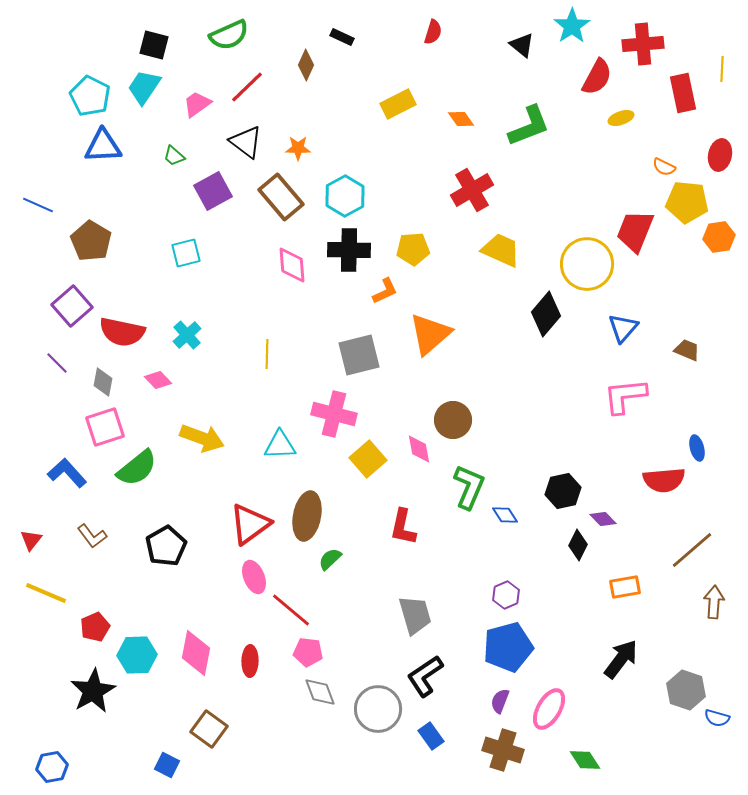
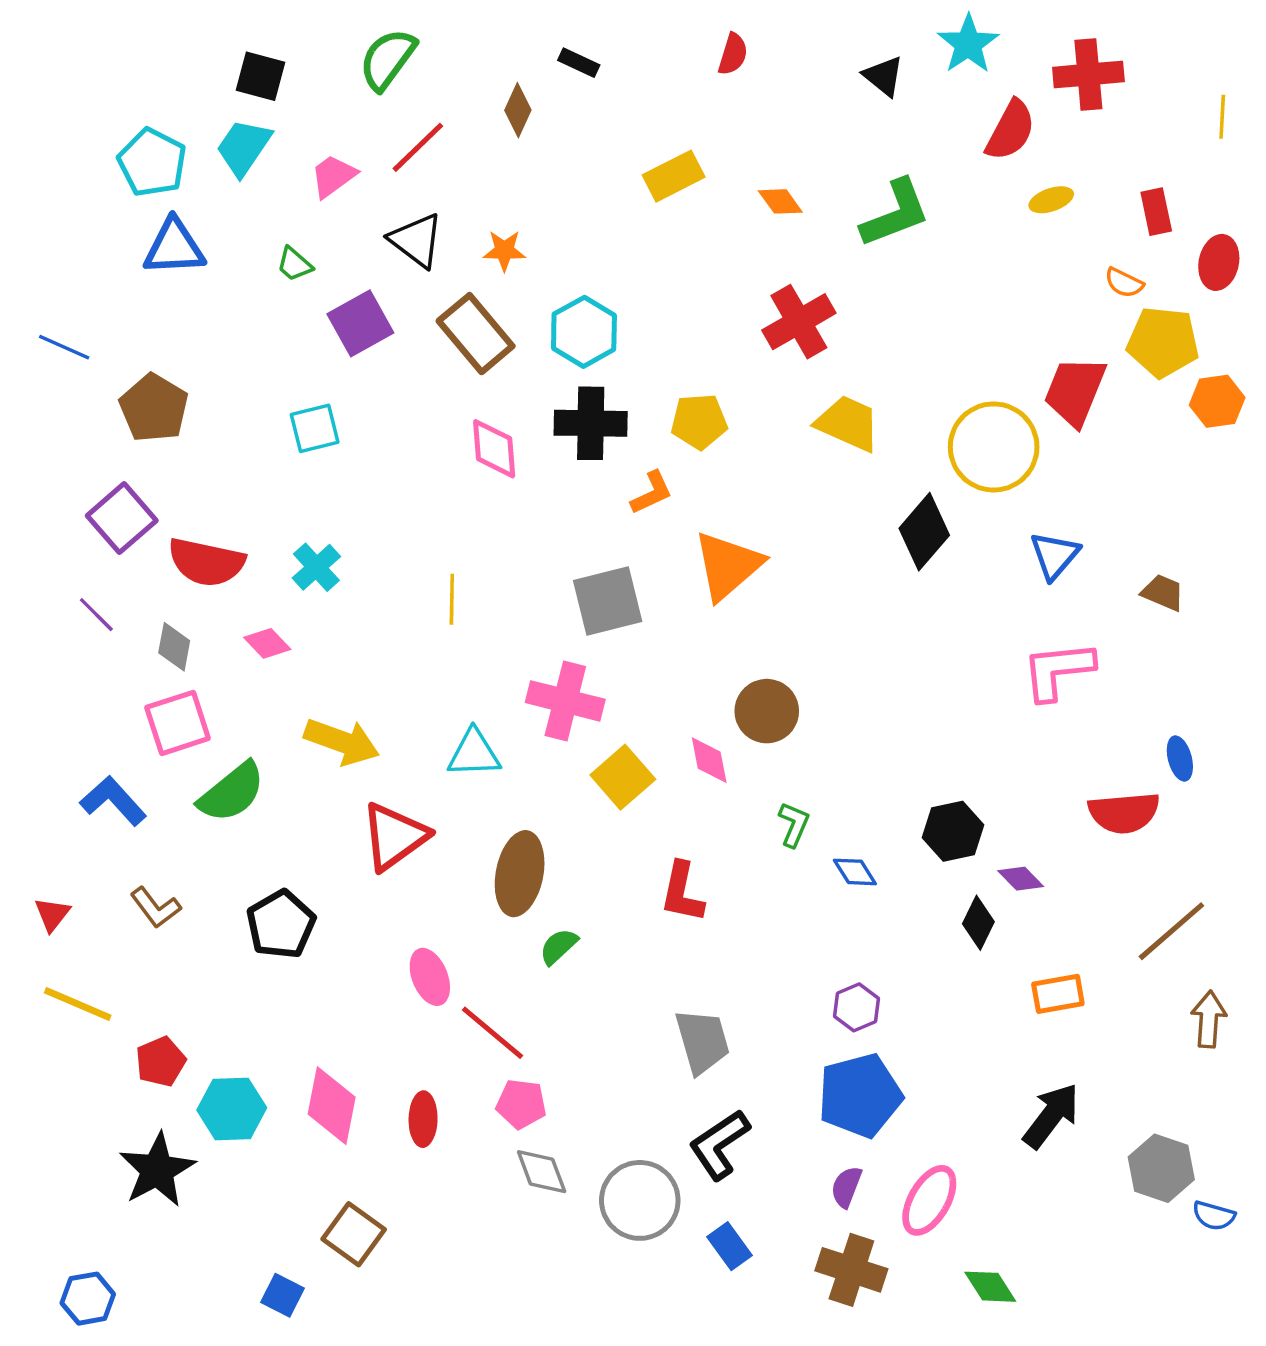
green semicircle: (229, 35) -> (388, 59), turned 150
red rectangle: (683, 93) -> (1156, 212), moved, size x0.7
green L-shape: (469, 487) -> (794, 825), size x0.6
red triangle: (250, 524) -> (394, 836), moved

